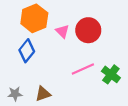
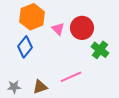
pink line: (83, 69) -> (71, 77), moved
green cross: (111, 74) -> (100, 50), moved

